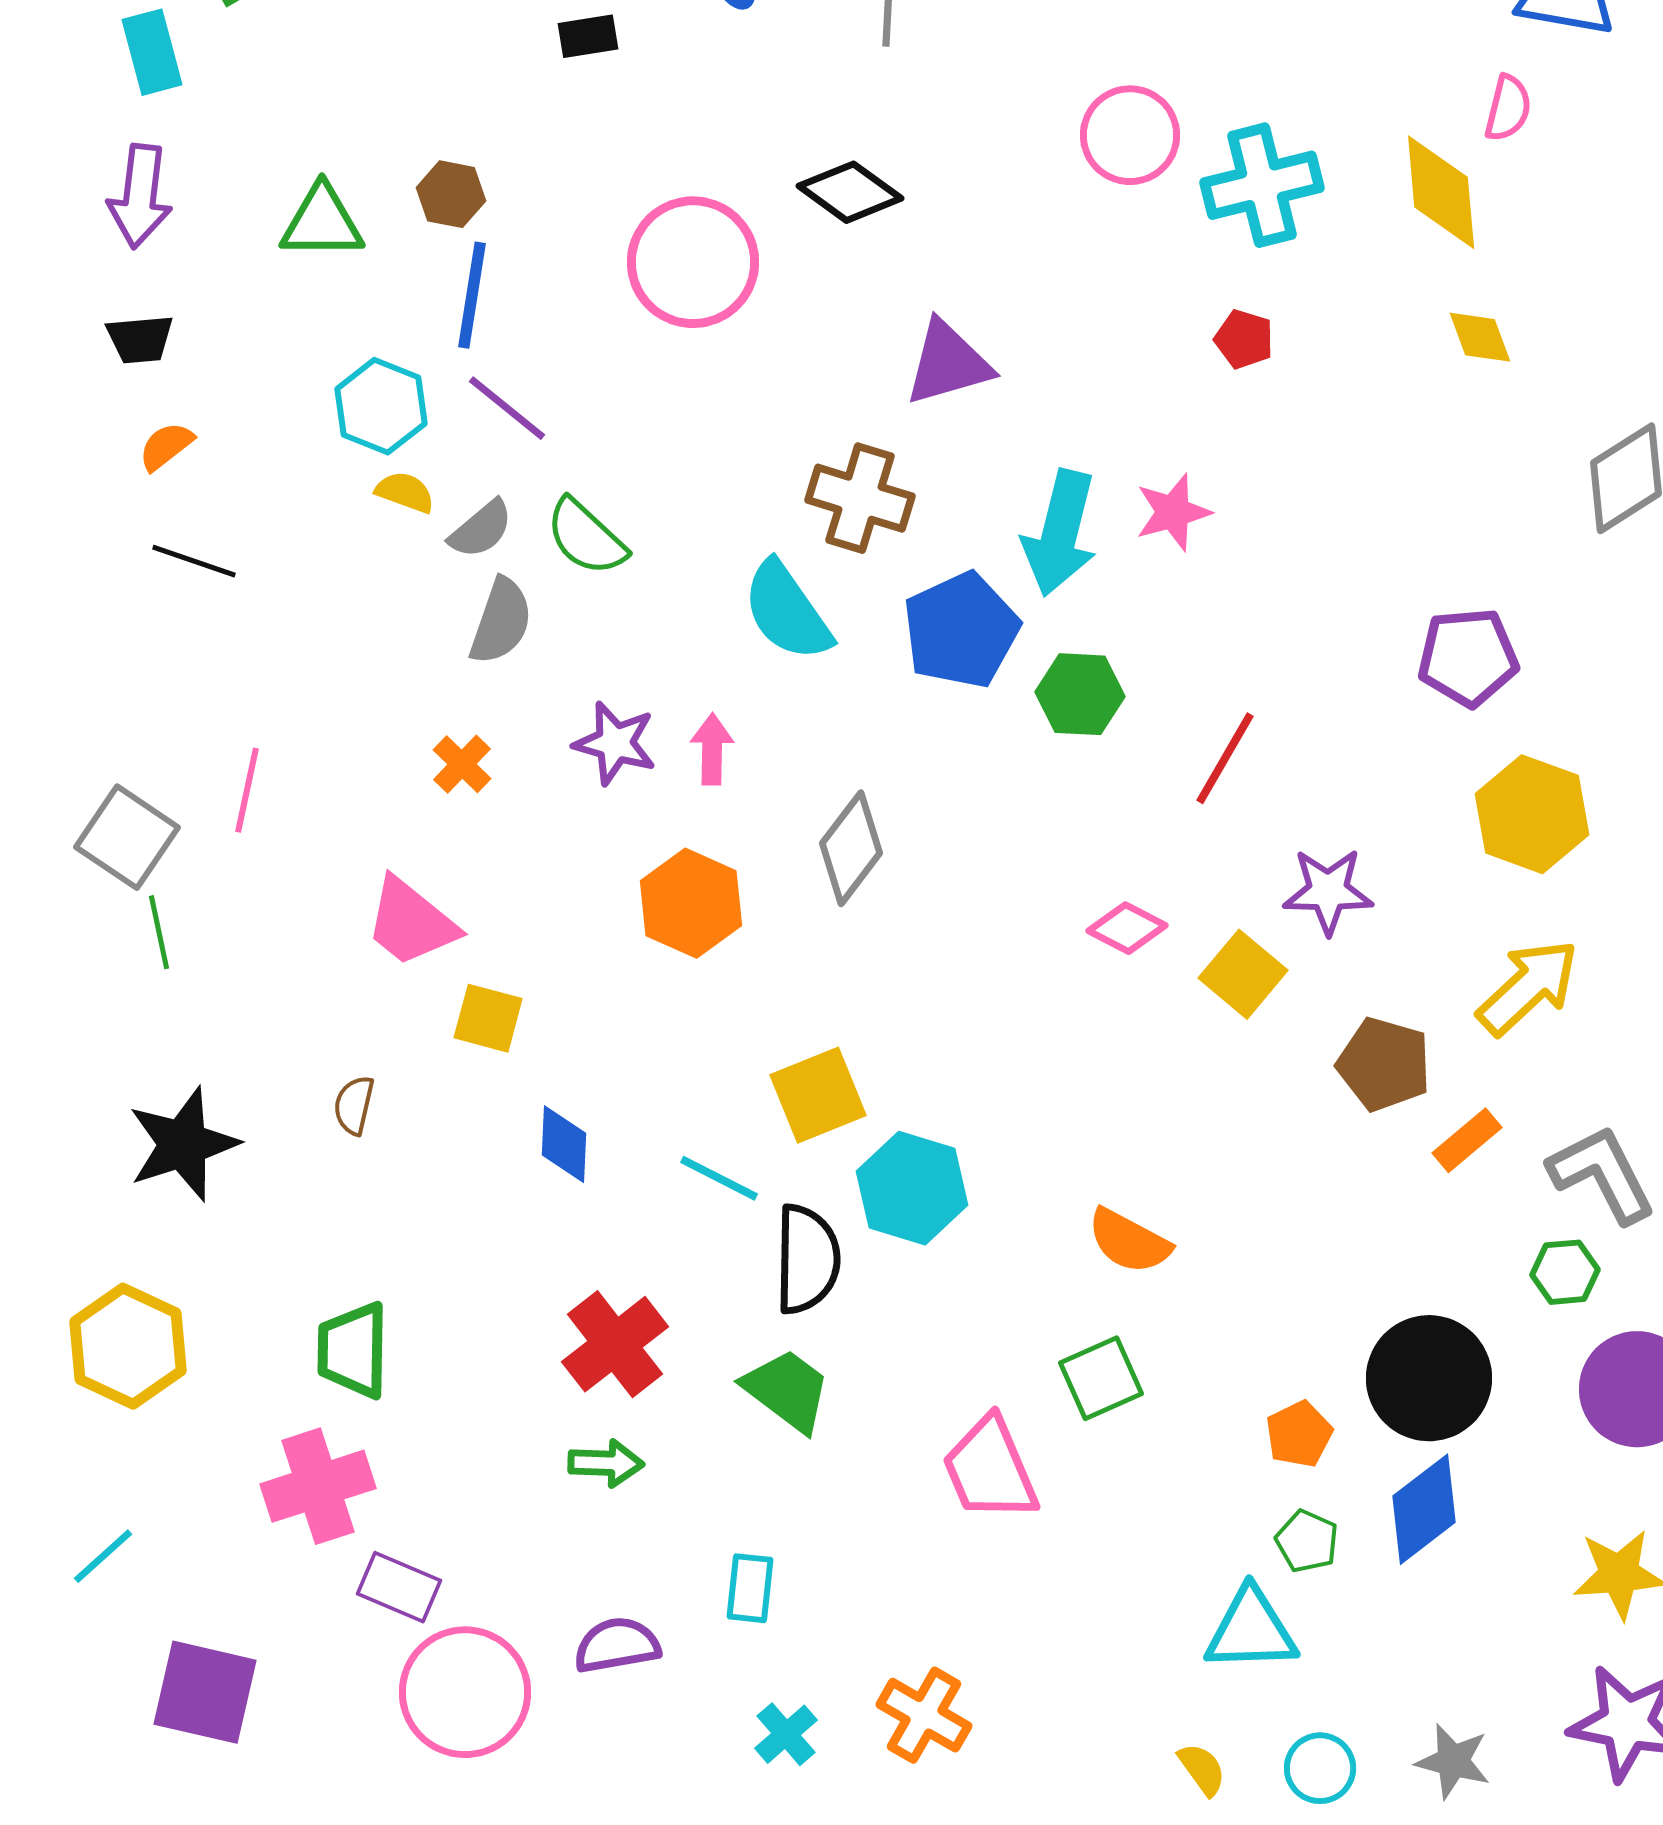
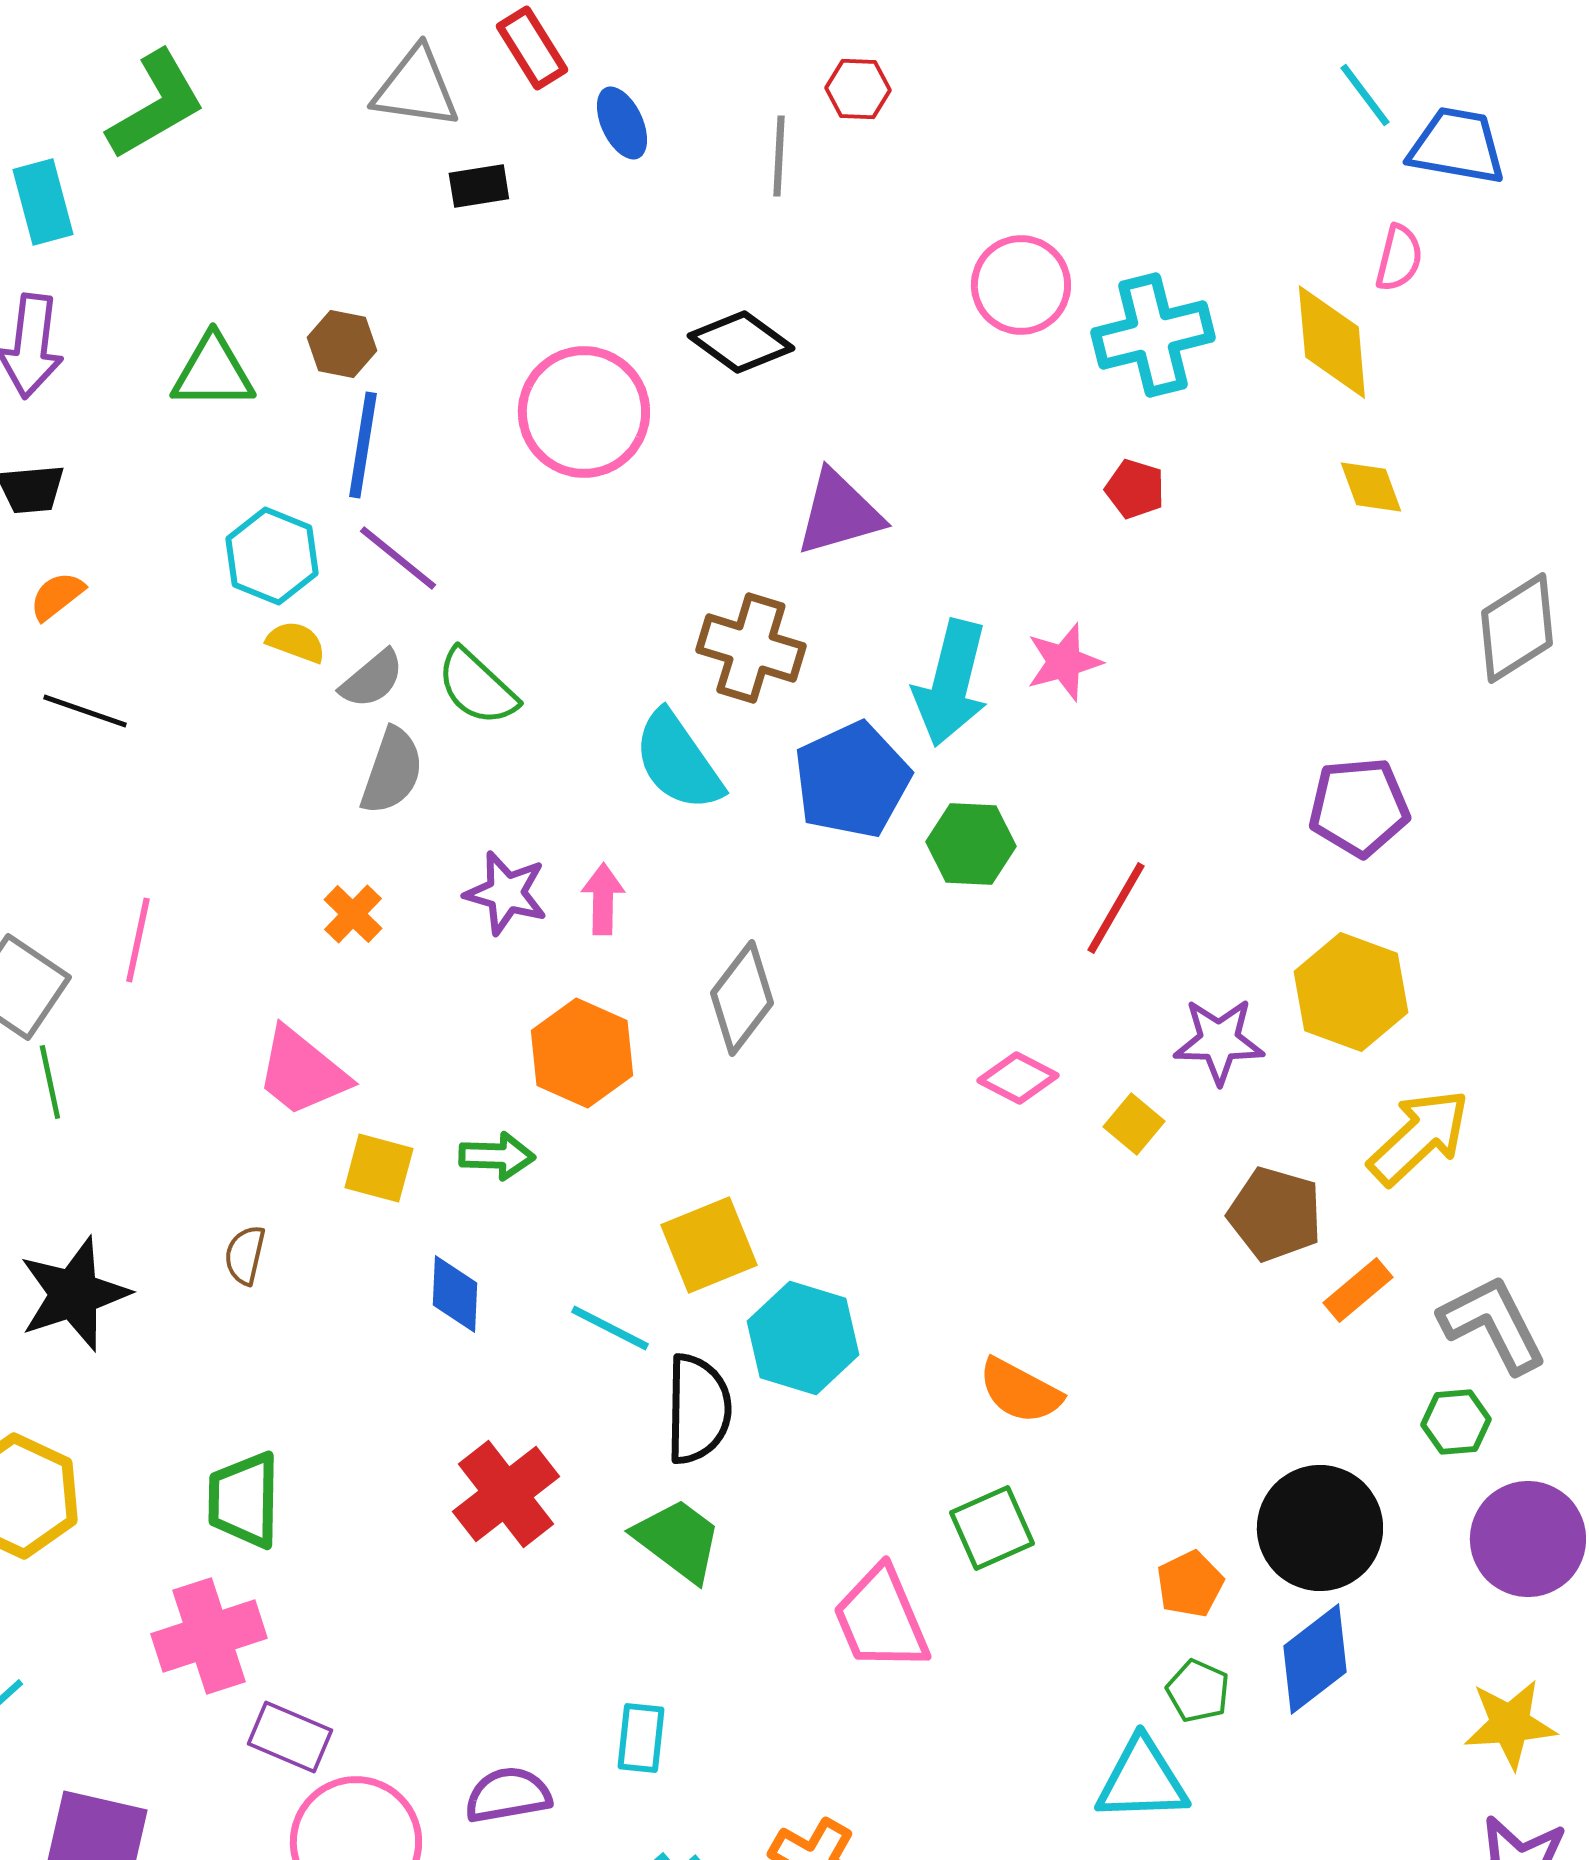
yellow hexagon: (1532, 814) -> (1351, 992), moved
yellow square: (1243, 974) -> (1134, 1124), size x0.7
green arrow: (606, 1463) -> (497, 1156), moved

